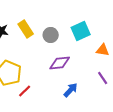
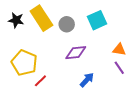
yellow rectangle: (26, 29) -> (41, 18), size x1.4
orange triangle: (103, 50) -> (119, 50), moved

